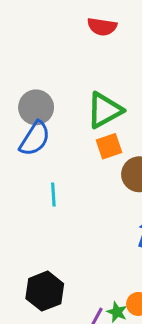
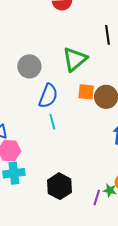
blue semicircle: (35, 139) -> (48, 96), moved
orange square: (109, 146) -> (86, 92), moved, turned 36

